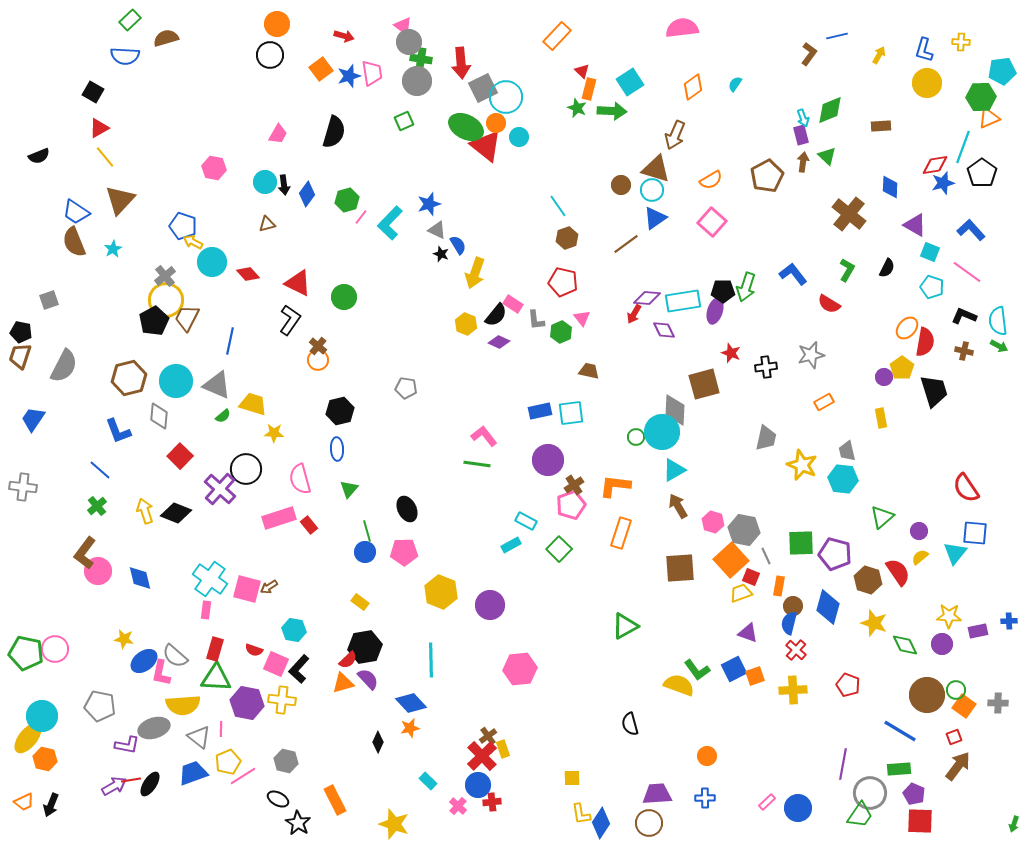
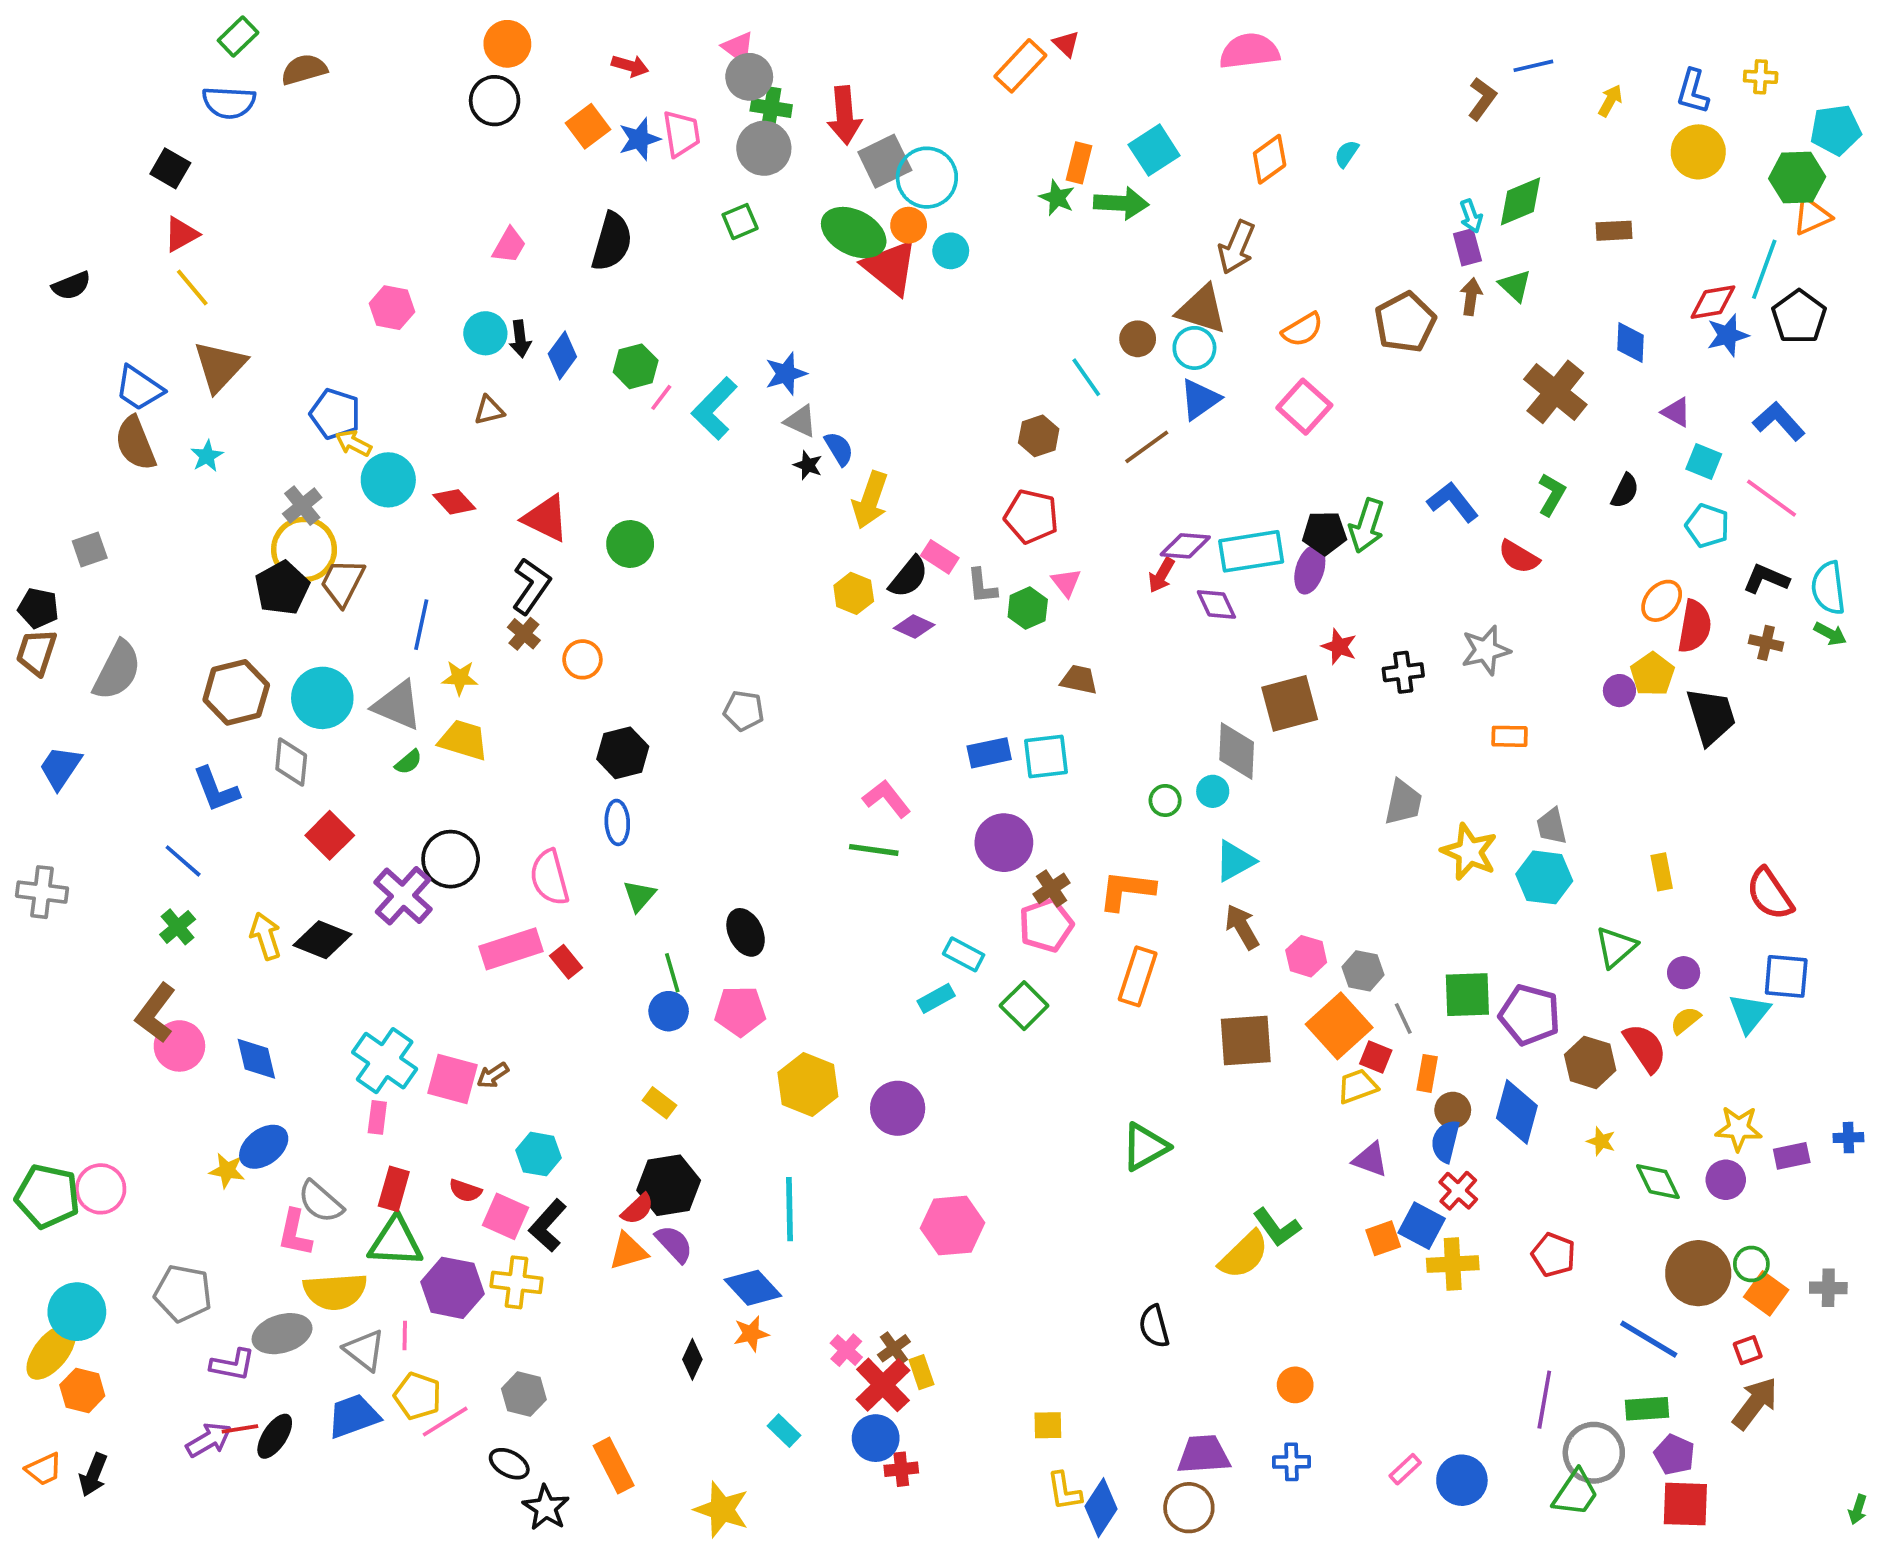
red triangle: (582, 71) -> (1066, 44), moved
cyan line: (558, 206) -> (1086, 377), moved
purple triangle: (915, 225) -> (1676, 412), size x0.7
brown cross: (318, 346) -> (524, 634), moved
orange rectangle: (824, 402) -> (1510, 736), turned 30
yellow rectangle: (881, 418) -> (1662, 872), moved
cyan circle: (662, 432) -> (1213, 791), size x0.5
yellow star: (274, 433) -> (460, 678), moved
gray hexagon: (744, 530) -> (1363, 971), size x0.7
yellow star: (874, 623) -> (1601, 1141), size x0.6
blue ellipse: (144, 661) -> (264, 1147), moved
blue square: (734, 669) -> (1422, 1226), moved, turned -35
yellow semicircle: (679, 685) -> (1244, 1255), turned 116
yellow pentagon: (228, 762) -> (418, 1396), turned -30
pink cross: (458, 806) -> (846, 1350), moved

